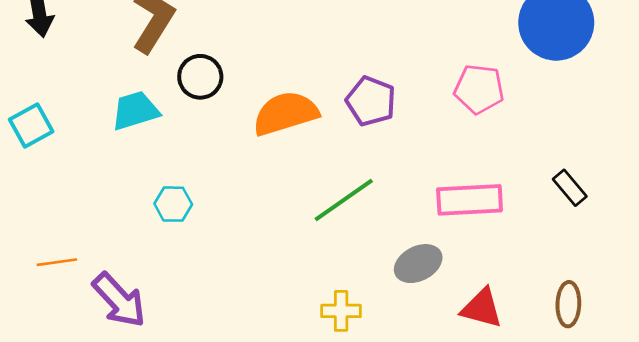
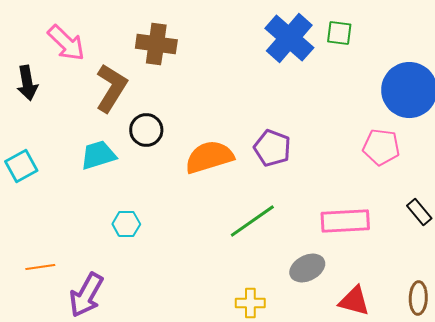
pink pentagon: (479, 89) -> (381, 147), moved
purple arrow: (119, 300) -> (86, 295), turned 72

